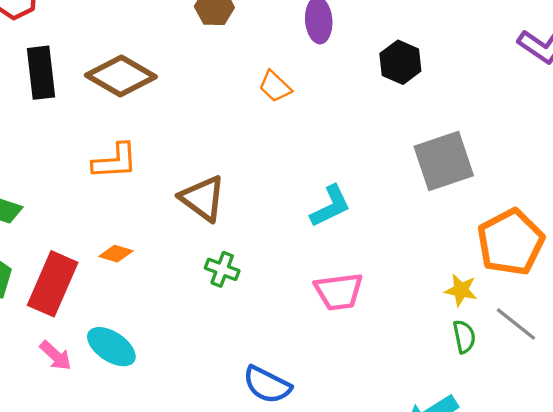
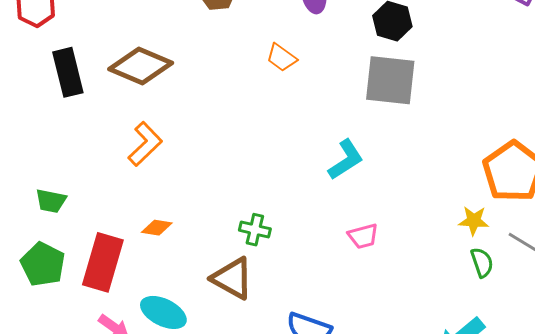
orange L-shape: (115, 161) -> (145, 144), turned -33
gray square: (444, 161) -> (390, 80), moved, turned 32
brown triangle: (203, 198) -> (232, 278), moved
pink trapezoid: (339, 292) -> (363, 236), size x0.7

